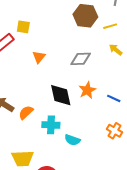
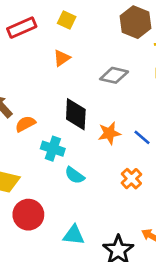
yellow square: (23, 27) -> (67, 20), moved
orange star: (87, 90) -> (109, 133), moved

